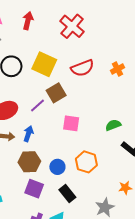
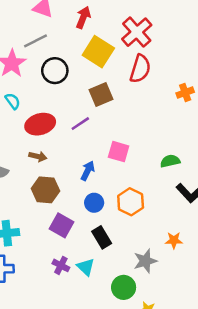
yellow square: (44, 64) -> (98, 52), moved
red semicircle: (82, 68) -> (140, 69), moved, turned -60
brown square: (56, 93) -> (101, 95), moved
blue arrow: (28, 134) -> (88, 171), moved
brown hexagon: (29, 162) -> (45, 190), moved

